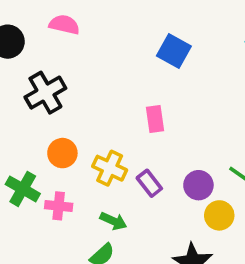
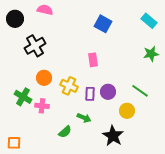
purple rectangle: (149, 183) -> (90, 94), turned 40
purple circle: (198, 185) -> (108, 92), moved
green arrow: (113, 221) -> (84, 118), moved

